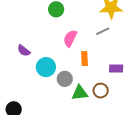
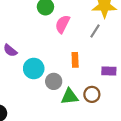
gray line: (103, 31) -> (95, 31), turned -32
pink semicircle: (70, 38) -> (62, 24), moved

